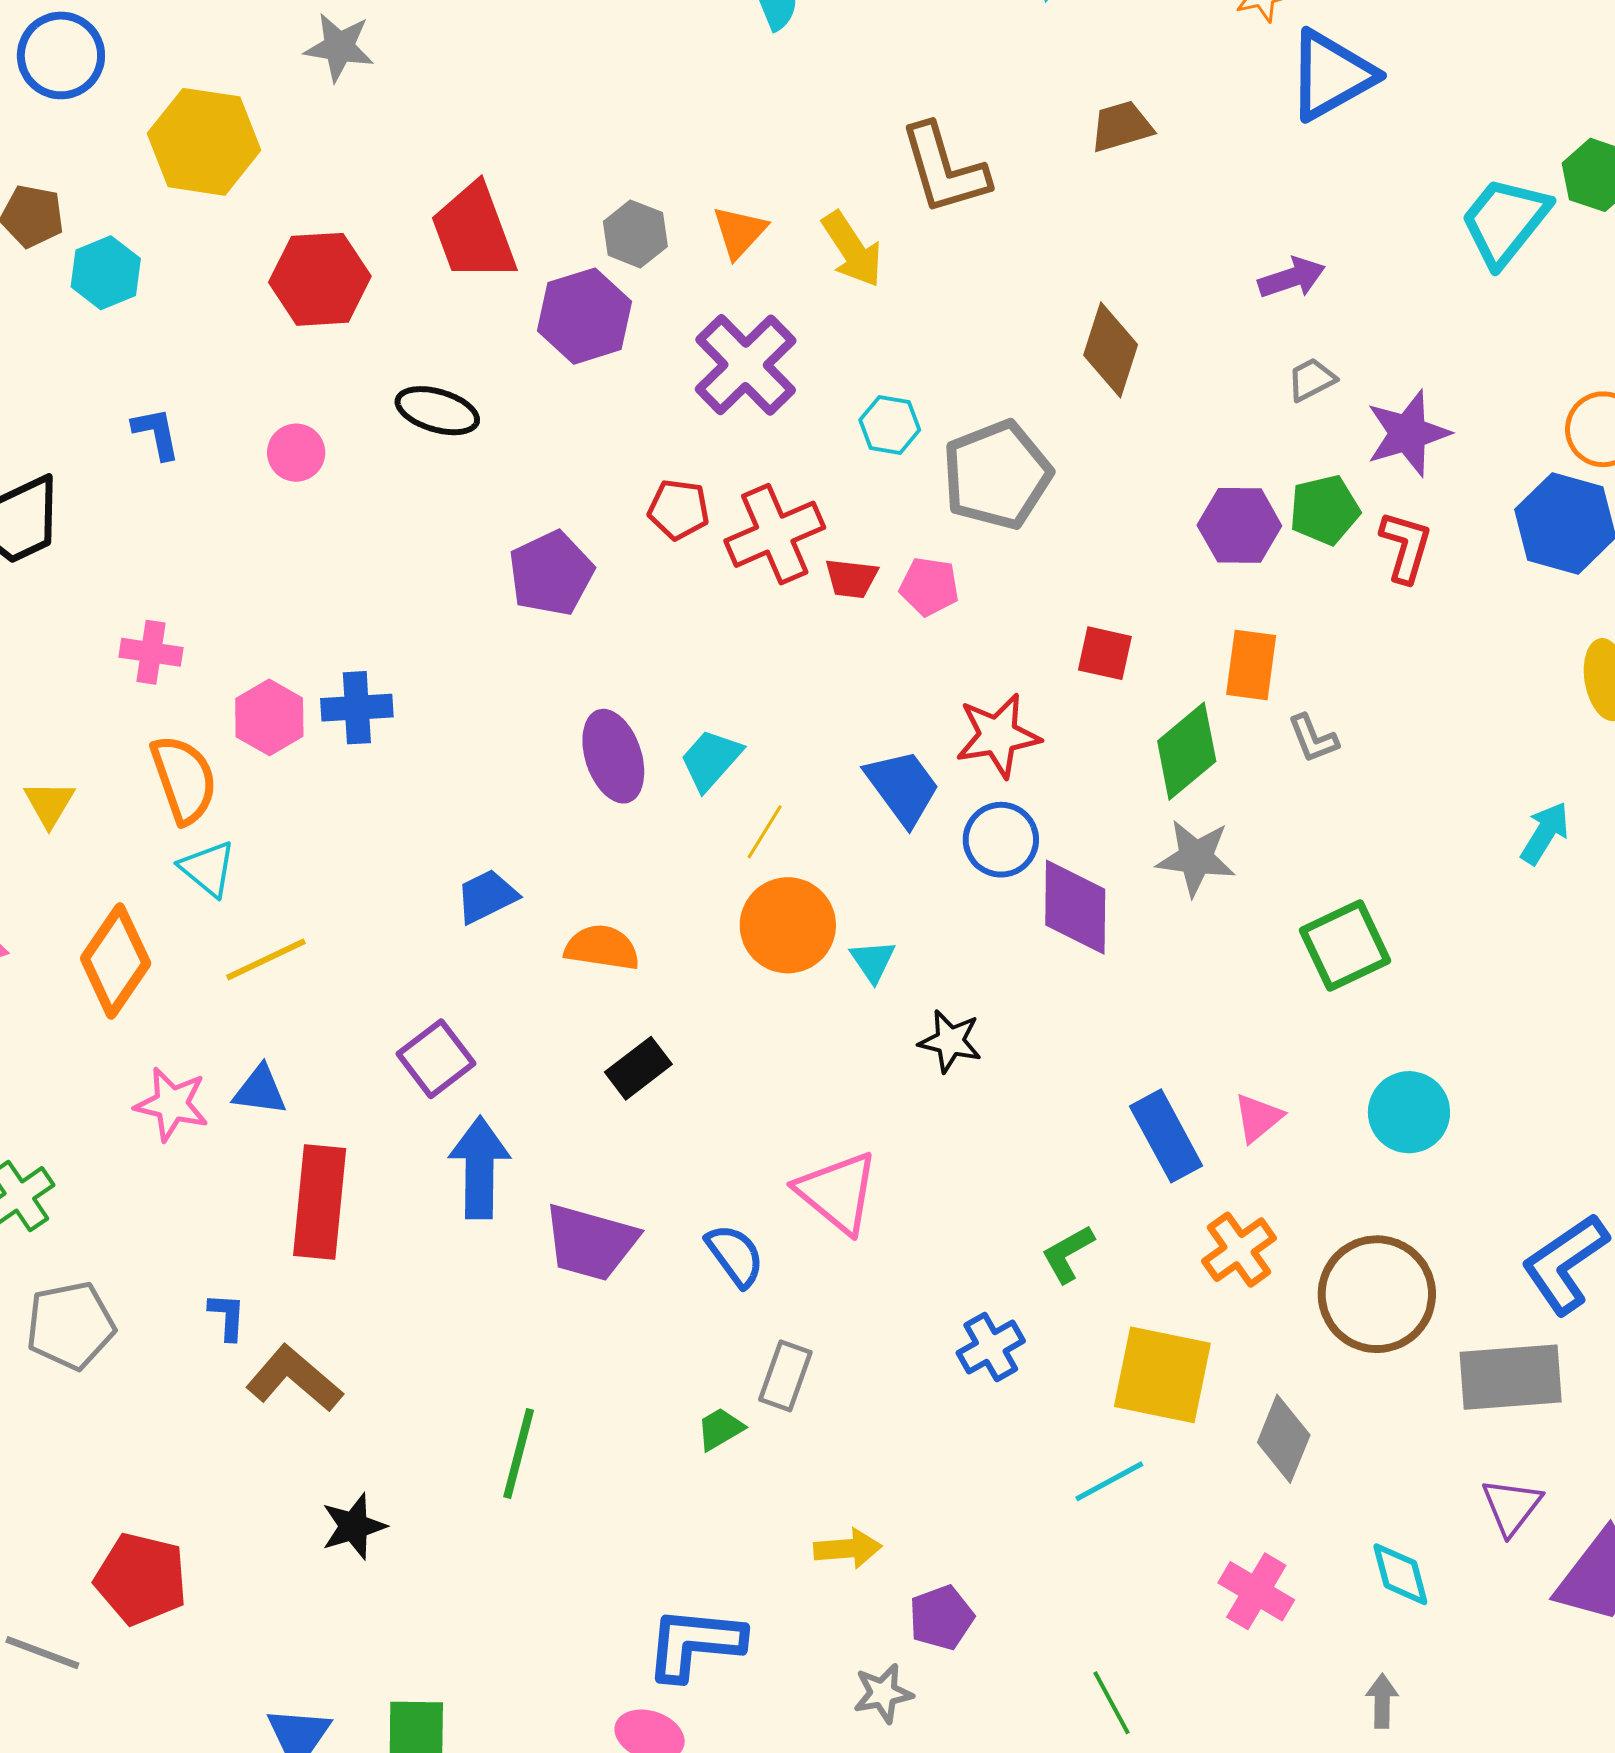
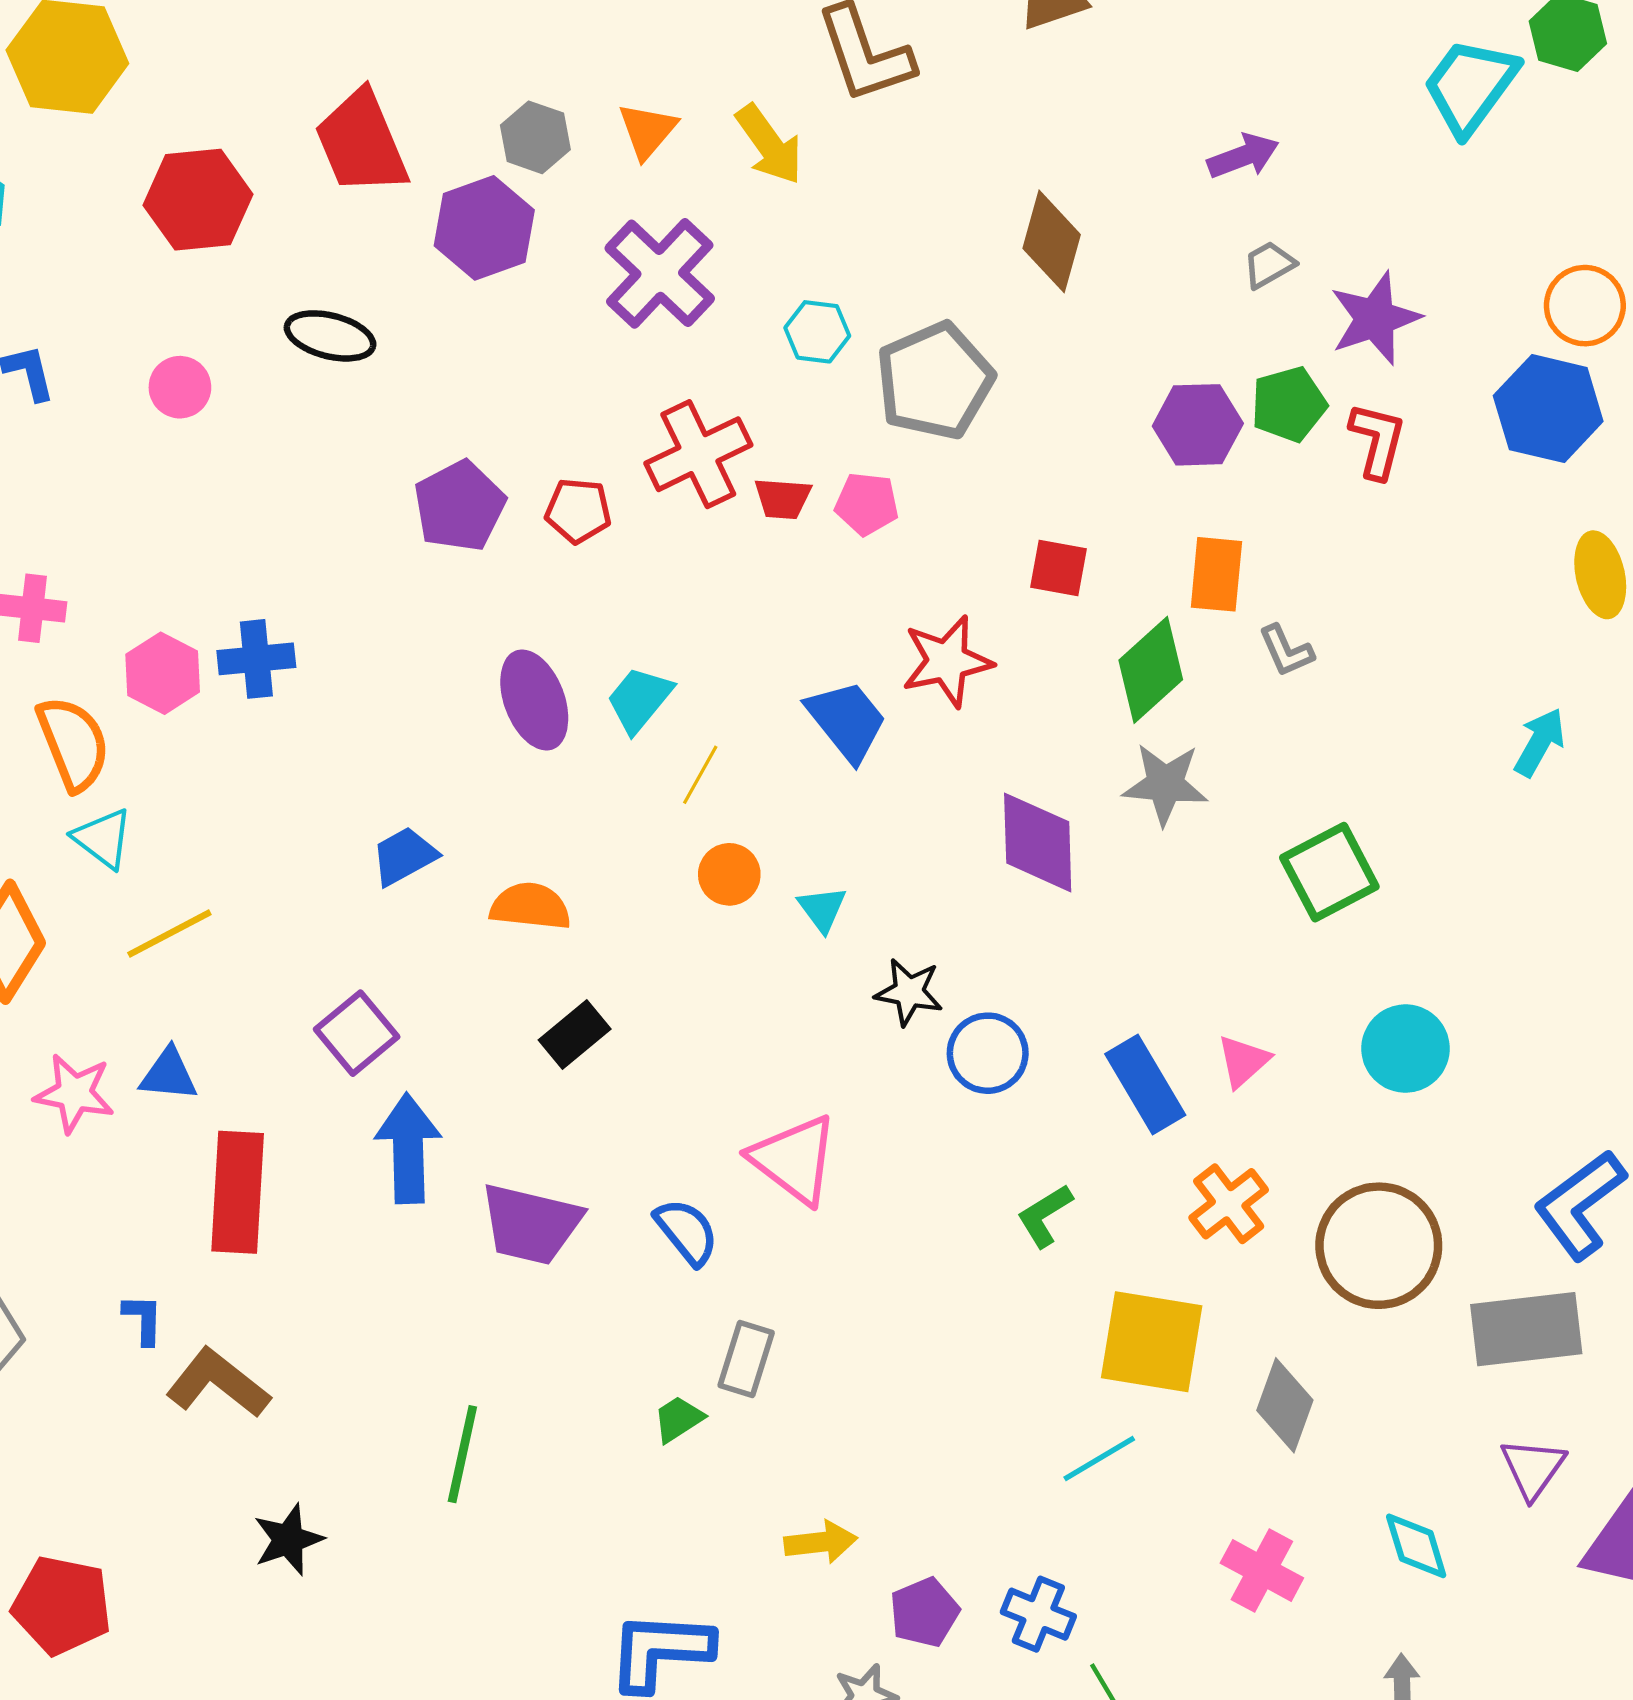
red pentagon: (679, 509) -> (578, 511), moved
blue circle: (1001, 840) -> (988, 1053), moved
orange circle: (788, 925) -> (729, 874), size x0.6
blue cross: (991, 1347) -> (1038, 1614), moved, turned -36

